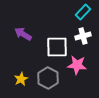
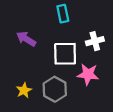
cyan rectangle: (83, 12) -> (63, 14), moved, turned -56

